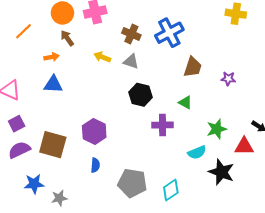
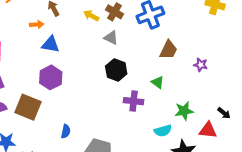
yellow arrow: (102, 57) -> (91, 16), moved
blue triangle: (53, 84) -> (51, 44), moved
purple hexagon: (94, 131) -> (51, 77), moved

